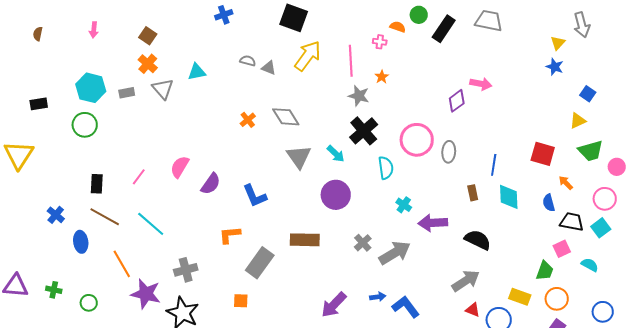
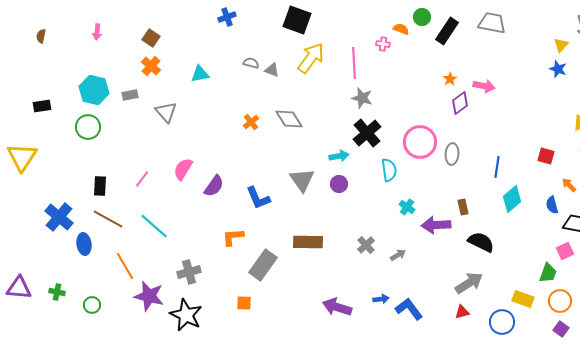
orange star: (382, 77) -> (450, 79), moved
gray triangle: (163, 89) -> (166, 112), moved
cyan arrow: (336, 154) -> (339, 156), turned -54
red square: (543, 154) -> (546, 156), size x0.7
gray triangle: (299, 157) -> (302, 180), moved
brown rectangle: (473, 193) -> (463, 207), moved
purple circle: (336, 195) -> (339, 184), moved, size x0.6
cyan diamond: (509, 197) -> (512, 199), turned 52
blue cross: (56, 215) -> (59, 217), size x1.6
gray arrow: (395, 253) -> (398, 255), size x0.5
purple arrow: (334, 305) -> (337, 307), turned 64
red triangle: (473, 310) -> (462, 312), moved, turned -35

